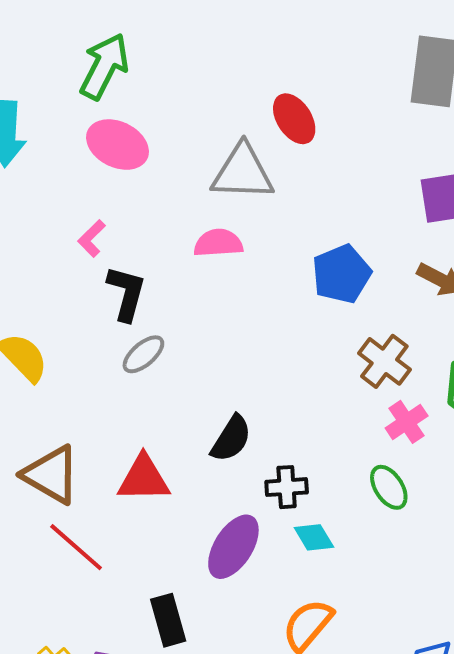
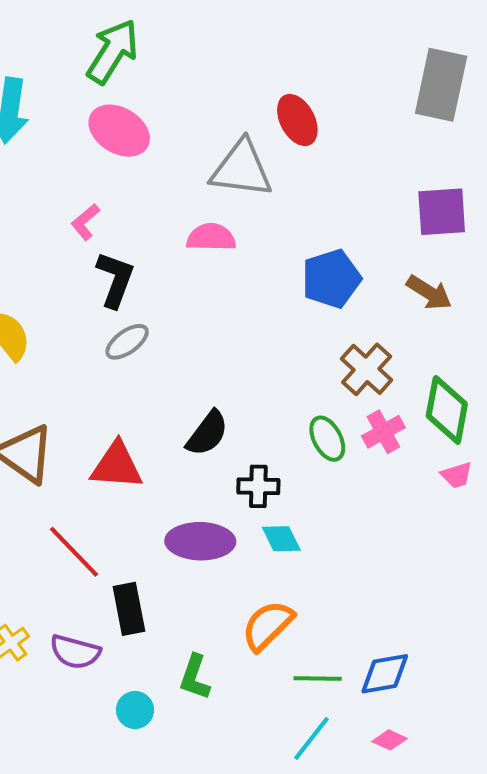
green ellipse: (389, 487) -> (327, 439), moved
red line: (76, 547) -> (74, 552), moved
purple ellipse: (233, 547) -> (200, 541), turned 54

